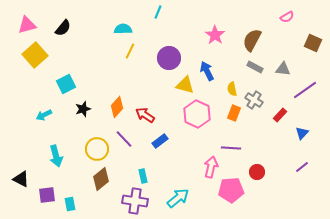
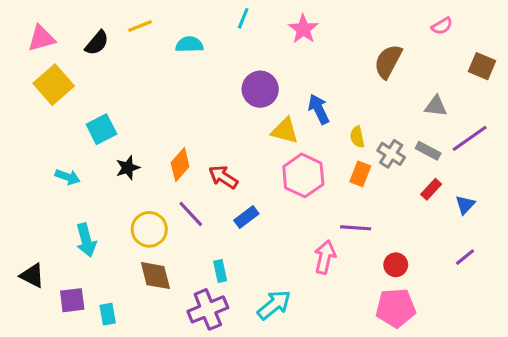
pink star: (215, 35) -> (303, 29), moved
yellow line: (130, 51) -> (140, 26), moved, turned 42
gray rectangle: (255, 67) -> (428, 151), moved
cyan arrow: (44, 115) -> (68, 177), turned -133
red rectangle: (280, 115) -> (431, 189), moved
brown diamond: (101, 179) -> (155, 276), turned -65
pink pentagon: (231, 190) -> (396, 308), moved
purple cross: (135, 201) -> (208, 309), turned -30

